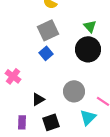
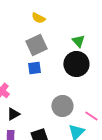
blue square: (46, 53) -> (34, 68), turned 32
black triangle: (38, 99) -> (13, 114), moved

